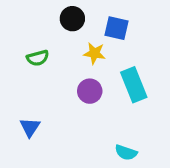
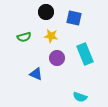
yellow star: (94, 53) -> (51, 36), moved
blue triangle: (30, 127) -> (36, 74), moved, turned -40

